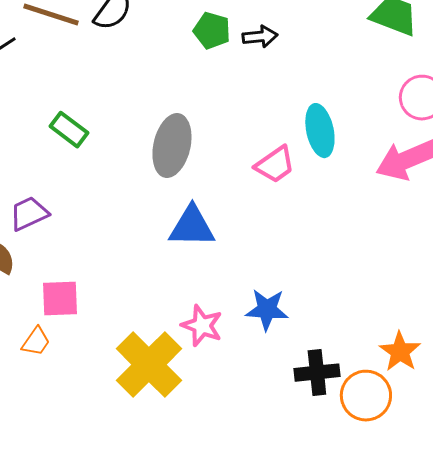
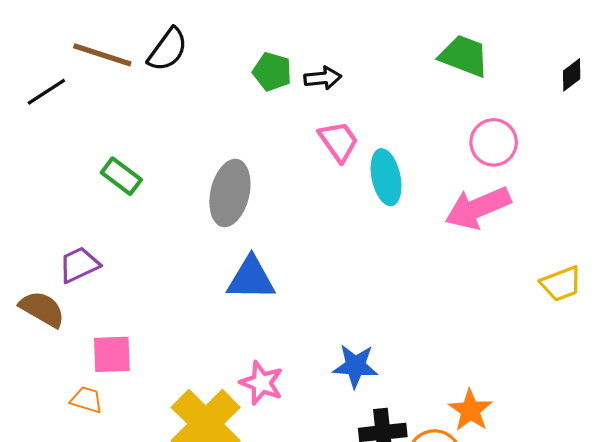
pink trapezoid: (275, 165) -> (339, 141), moved, turned -90
blue star: (267, 310) -> (355, 366), moved
orange trapezoid: (36, 342) -> (86, 400), turned -108

